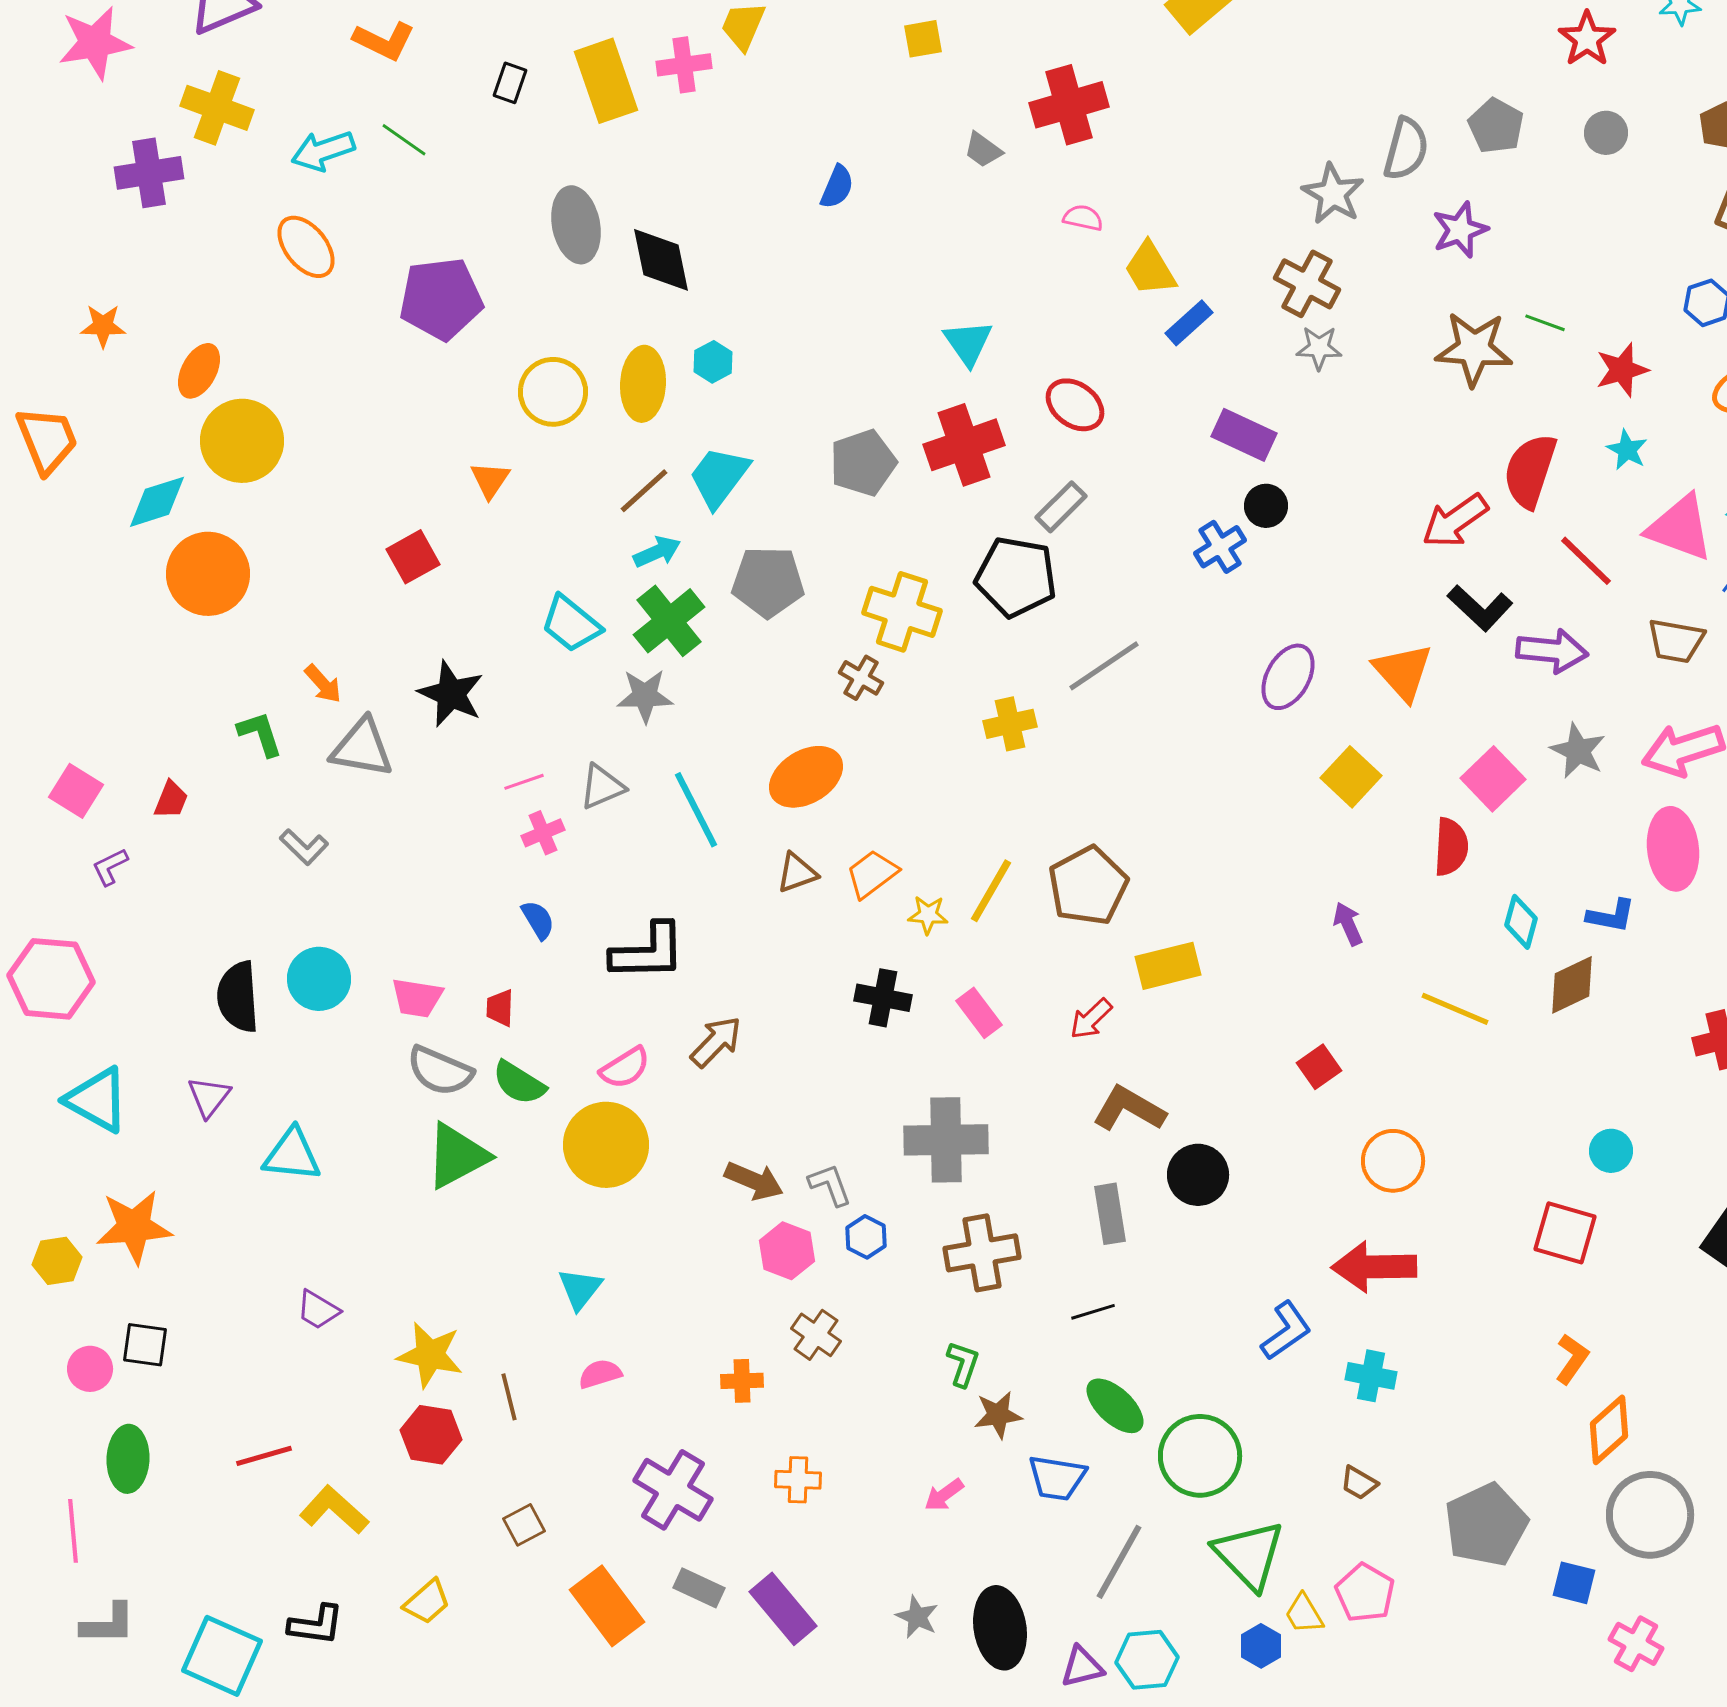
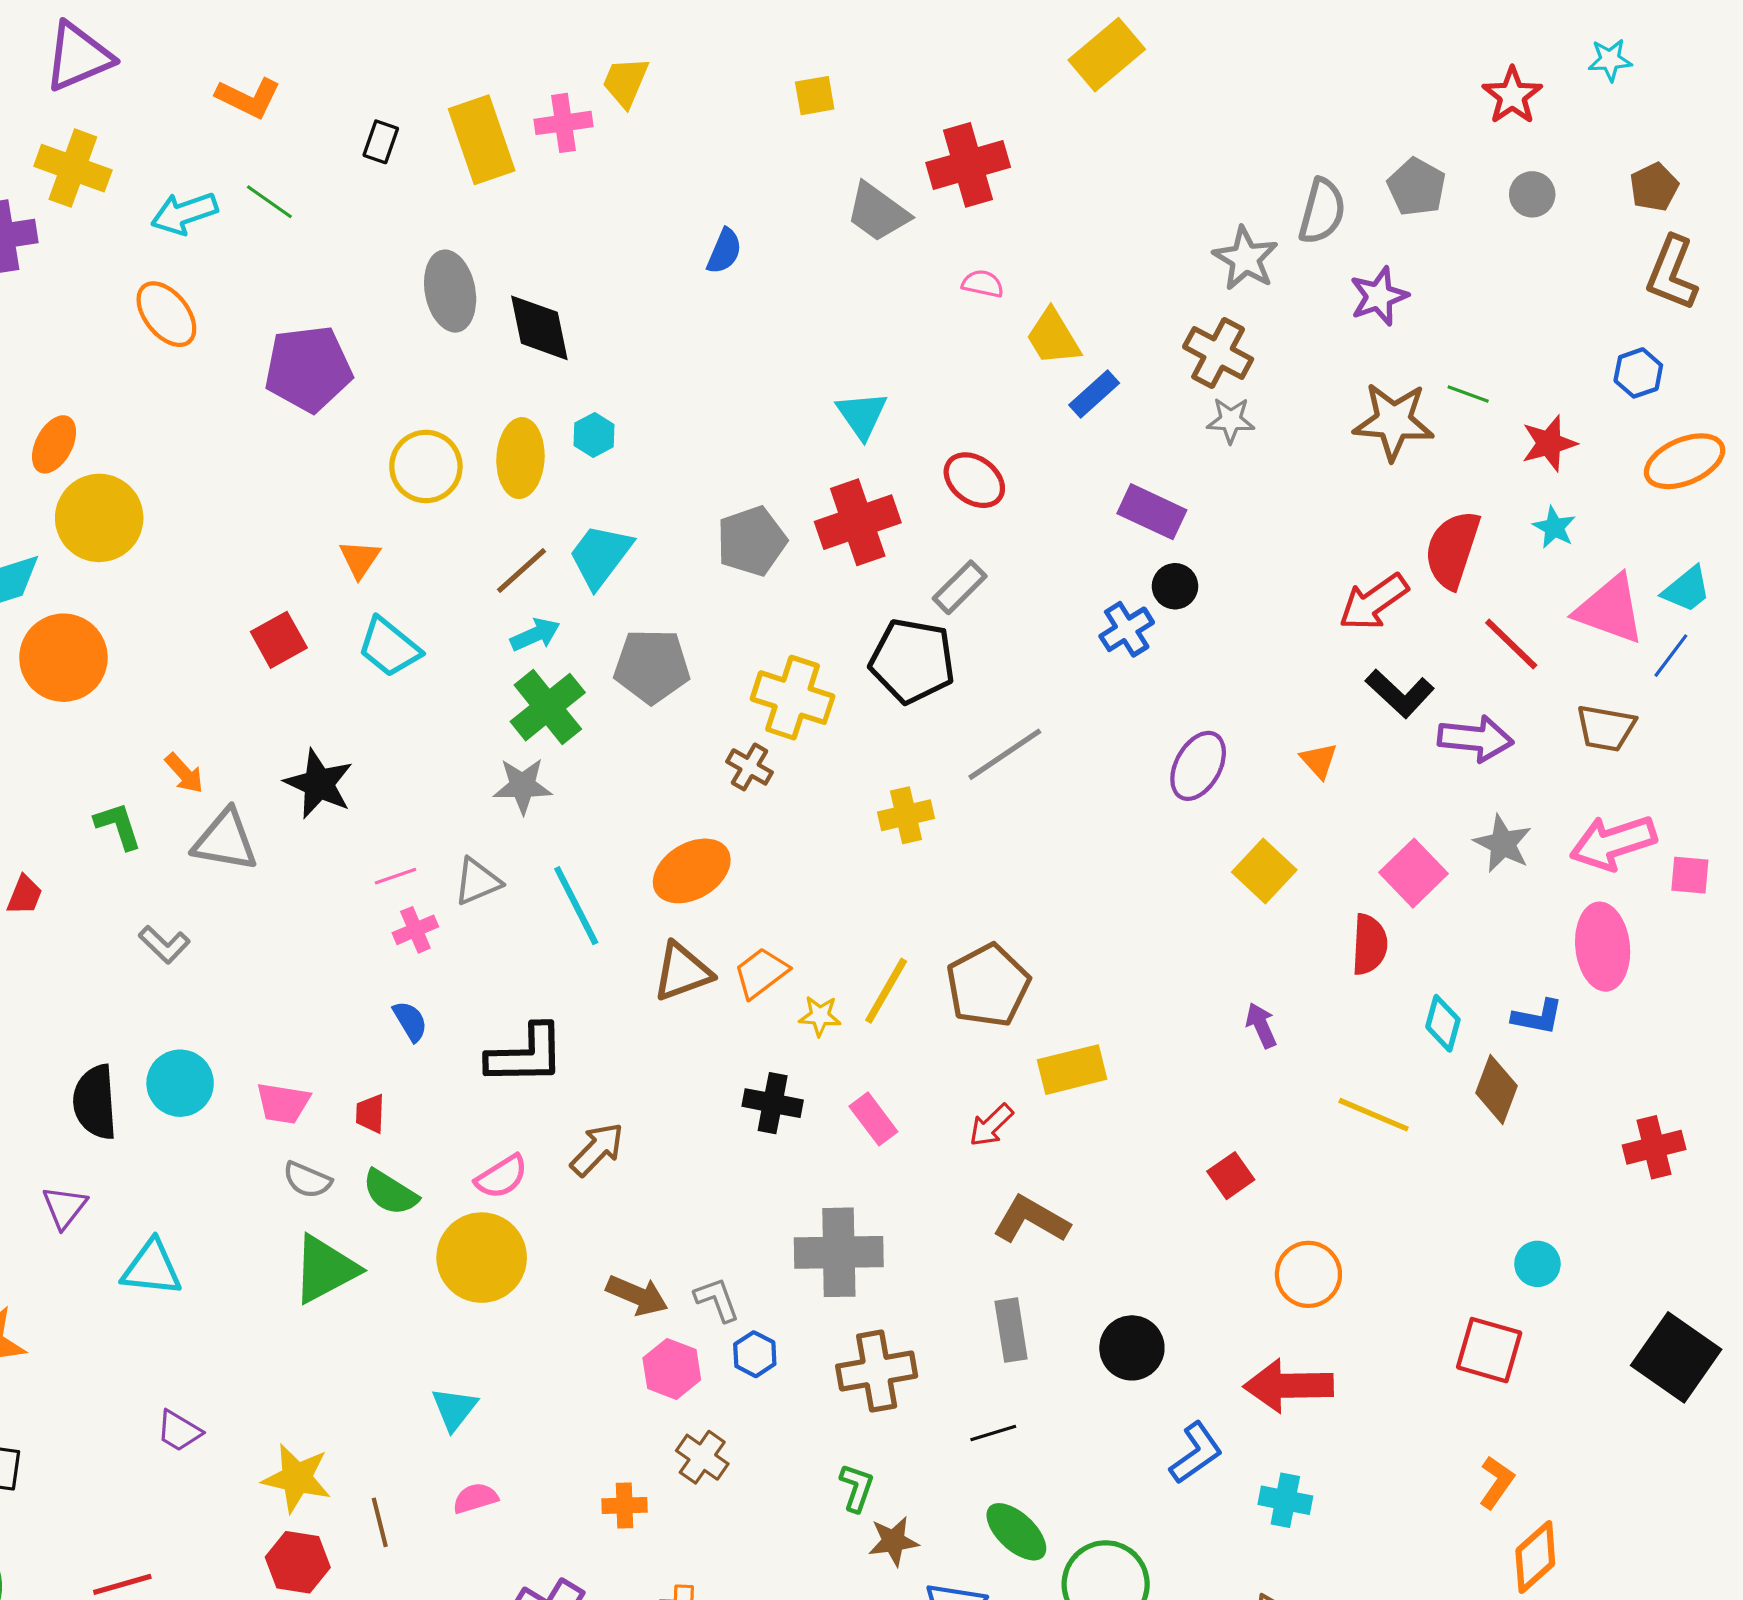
gray trapezoid: (983, 150) -> (878, 212), size x1.6
cyan trapezoid: (571, 624) -> (389, 647), moved
orange triangle: (1403, 672) -> (1319, 761), size x0.6
brown triangle: (797, 873) -> (682, 972), size x1.4
brown diamond: (1572, 985) -> (1496, 1089), turned -44
gray semicircle: (440, 1071) -> (307, 1180), size x0.7
black circle: (1198, 1175) -> (1132, 1348), moved

